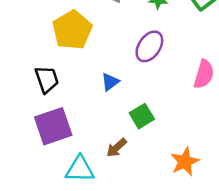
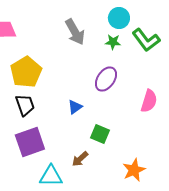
yellow pentagon: (72, 30) -> (26, 72), moved
green square: (142, 116) -> (100, 134), turned -36

